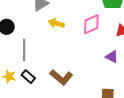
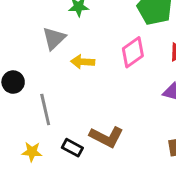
black rectangle: (28, 77) -> (72, 148), moved

